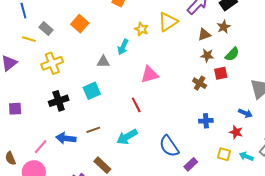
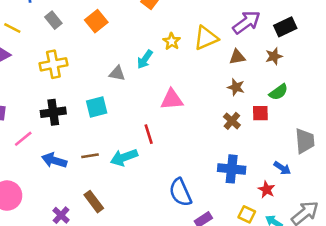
brown triangle: (204, 35) -> (237, 57), moved
yellow line: (29, 39) -> (12, 28), moved
brown star: (207, 55) -> (236, 87), moved
blue cross: (206, 121) -> (232, 169), size x1.5
cyan arrow: (127, 137) -> (124, 157), moved
pink line: (41, 147) -> (23, 139), moved

